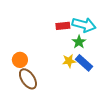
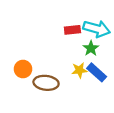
brown ellipse: (28, 79) -> (46, 83), moved, turned -50

